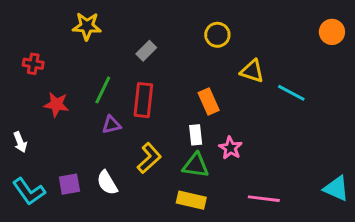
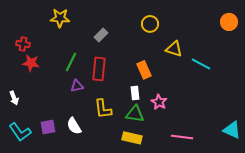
red star: (56, 104) -> (31, 63), moved
yellow L-shape: (149, 158) -> (103, 109), turned 125

